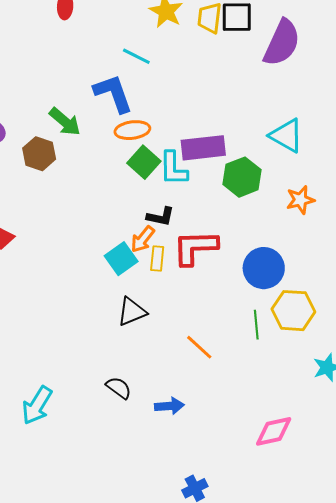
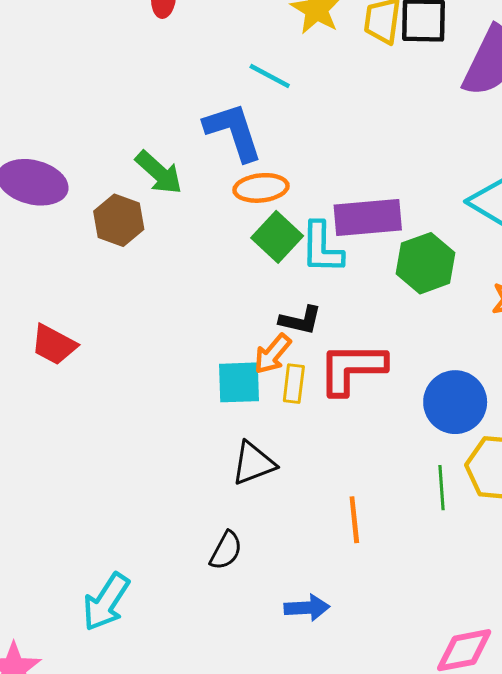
cyan square: (121, 259) -> (239, 382), turned 32
orange line: (199, 347) -> (354, 520), turned 40
black semicircle: (119, 388) -> (226, 550), moved, turned 80

